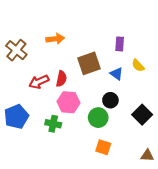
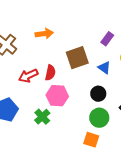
purple rectangle: (120, 44) -> (107, 39), turned 32
green circle: (98, 118) -> (99, 118), moved
green cross: (53, 124) -> (42, 117), turned 35

